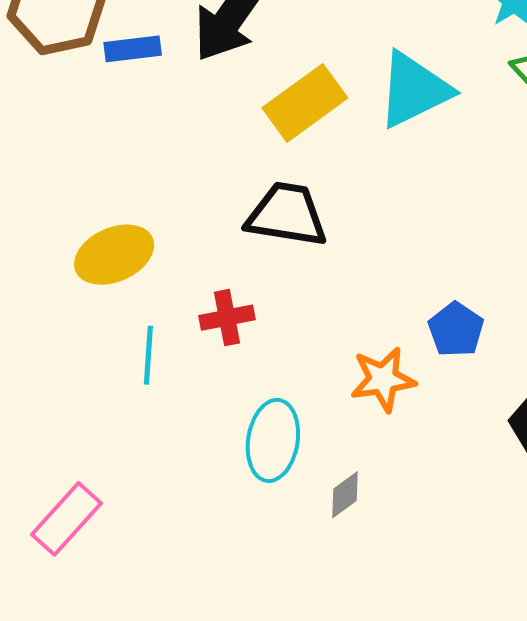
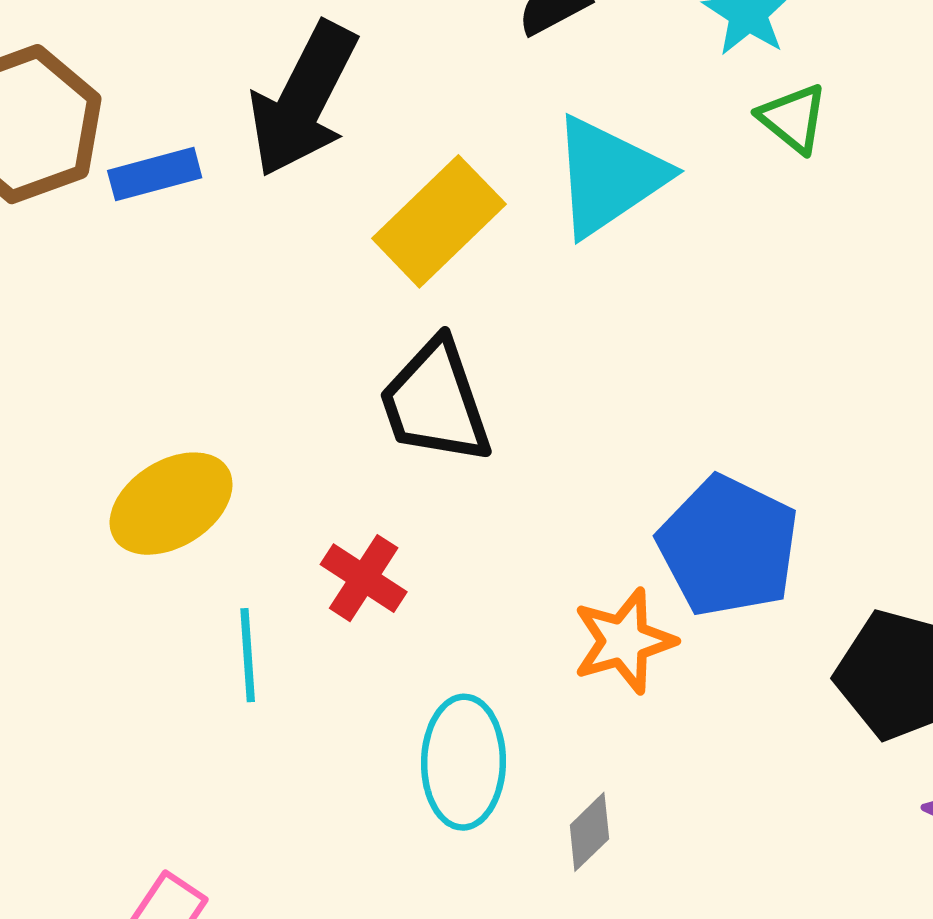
black trapezoid: (287, 215) -> (435, 402), turned -110
red cross: (227, 318) -> (364, 578), turned -38
blue pentagon: (456, 330) -> (728, 546), size x1.6

